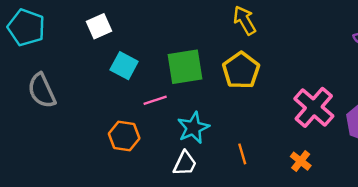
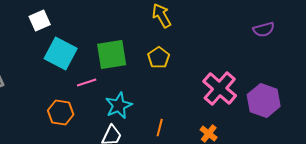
cyan square: (124, 66) -> (61, 54), size x1.4
yellow pentagon: (241, 70) -> (159, 58), size x0.7
orange line: (242, 154) -> (160, 128), turned 30

